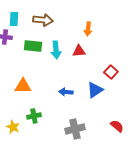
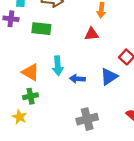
cyan arrow: (56, 50) -> (58, 66), moved
orange triangle: (23, 86) -> (31, 72), turned 30
green cross: (34, 116) -> (31, 96), moved

